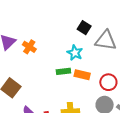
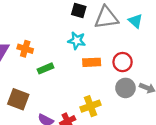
green rectangle: (63, 71) -> (46, 68), moved

